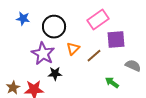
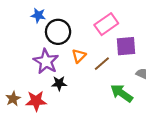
blue star: (23, 19) -> (38, 15), moved
green arrow: (112, 83) -> (122, 93), size x1.5

